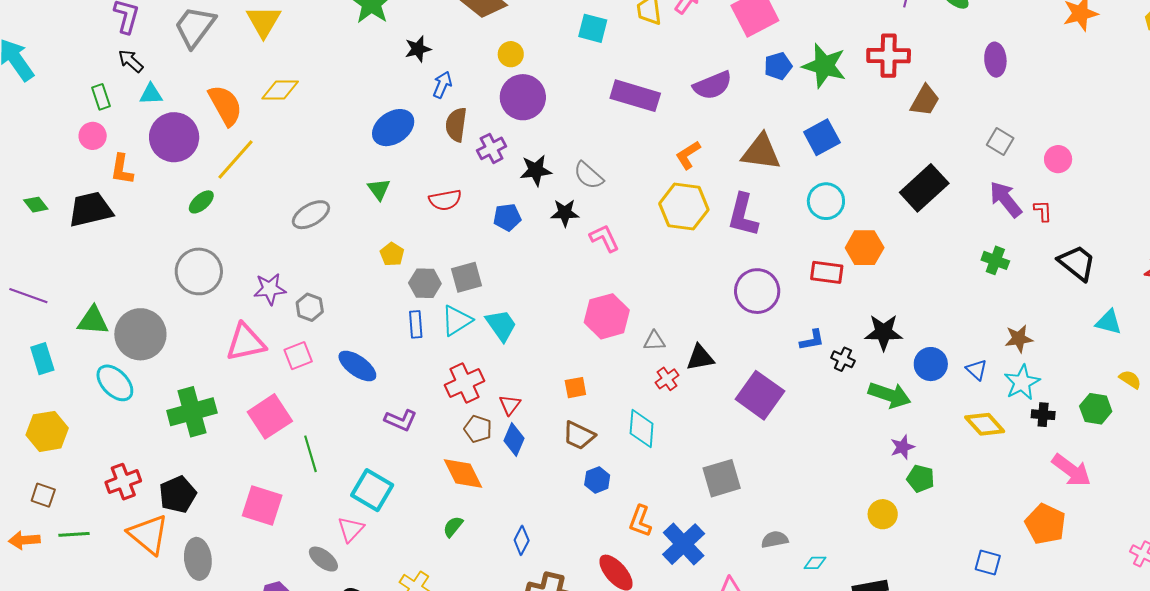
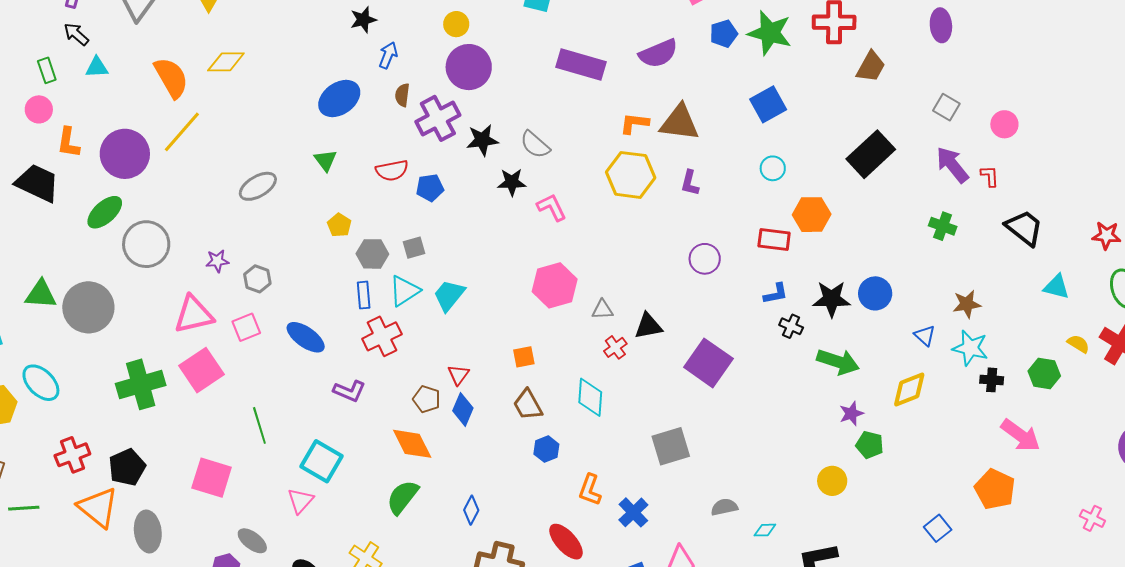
brown semicircle: (456, 125) -> (402, 95), size x0.7
purple circle: (174, 137) -> (125, 154), moved
purple cross: (492, 148) -> (438, 118), size x1.5
brown triangle: (761, 152) -> (680, 123), moved
orange L-shape: (688, 155) -> (634, 123), turned 40
cyan circle: (826, 201) -> (773, 168), size x0.7
green ellipse: (201, 202) -> (105, 212), moved, size x1.4
black trapezoid: (90, 209) -> (37, 183), turned 39
purple L-shape: (743, 215) -> (690, 183), size x0.6
blue pentagon: (507, 217) -> (430, 188), moved
gray square: (467, 277) -> (414, 248), size x0.7
purple star: (270, 289) -> (217, 261), size x0.7
purple circle: (757, 291) -> (705, 259), size x0.7
cyan trapezoid: (501, 325) -> (449, 295), turned -105
blue L-shape: (812, 340) -> (776, 294), moved
blue circle: (931, 364) -> (875, 293), moved
cyan ellipse: (115, 383) -> (41, 383), moved
red cross: (464, 383) -> (382, 336), moved
cyan star: (1022, 383) -> (970, 348), turned -30
pink square: (270, 416) -> (201, 370), moved
yellow diamond: (985, 424) -> (909, 389), moved, turned -69
brown trapezoid: (579, 435) -> (528, 405), turned 36
green semicircle: (453, 527) -> (403, 497), size x1.6
blue cross: (684, 544) -> (633, 512), size x0.7
gray ellipse: (323, 559) -> (252, 541), moved
blue square: (988, 563) -> (938, 528), turned 36

